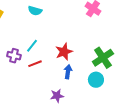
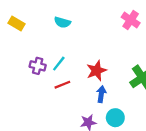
purple cross: (14, 56) -> (38, 66), moved
cyan circle: (96, 80) -> (115, 118), moved

